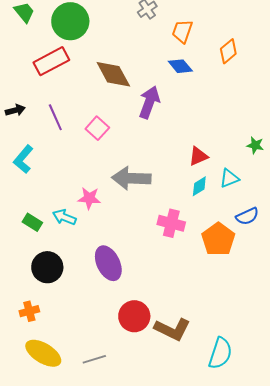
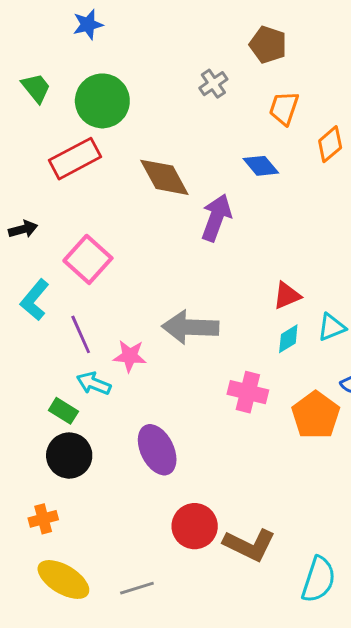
orange trapezoid: (182, 31) -> (284, 108), moved
purple line: (55, 117) -> (81, 334), moved
pink square: (97, 128) -> (88, 259), moved, size x1.4
green rectangle: (32, 222) -> (63, 411), moved

